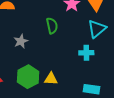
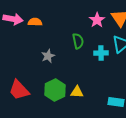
cyan cross: (86, 53) -> (101, 53), moved

